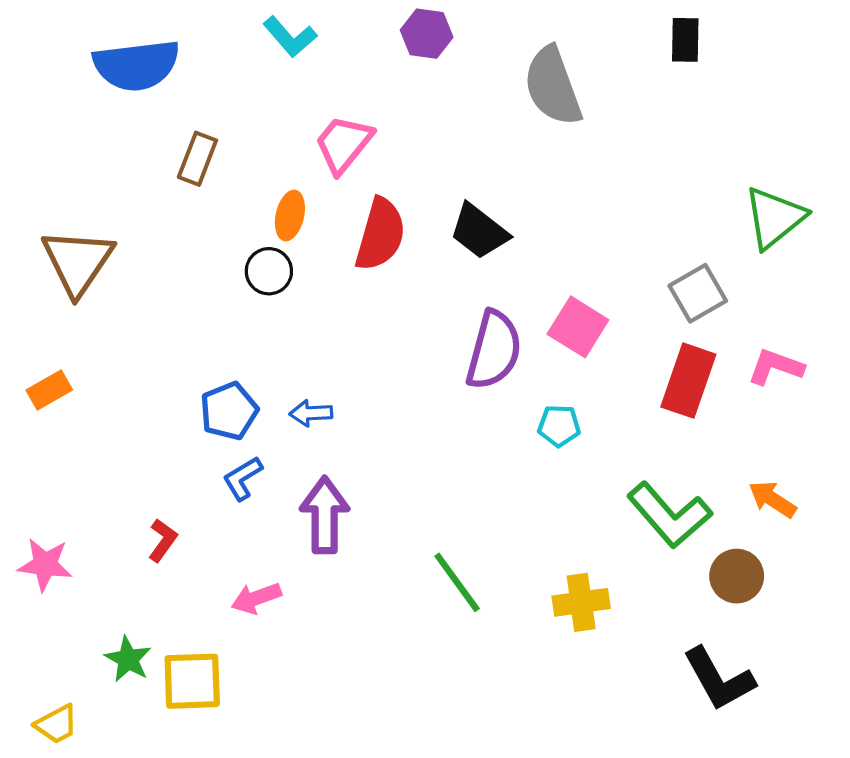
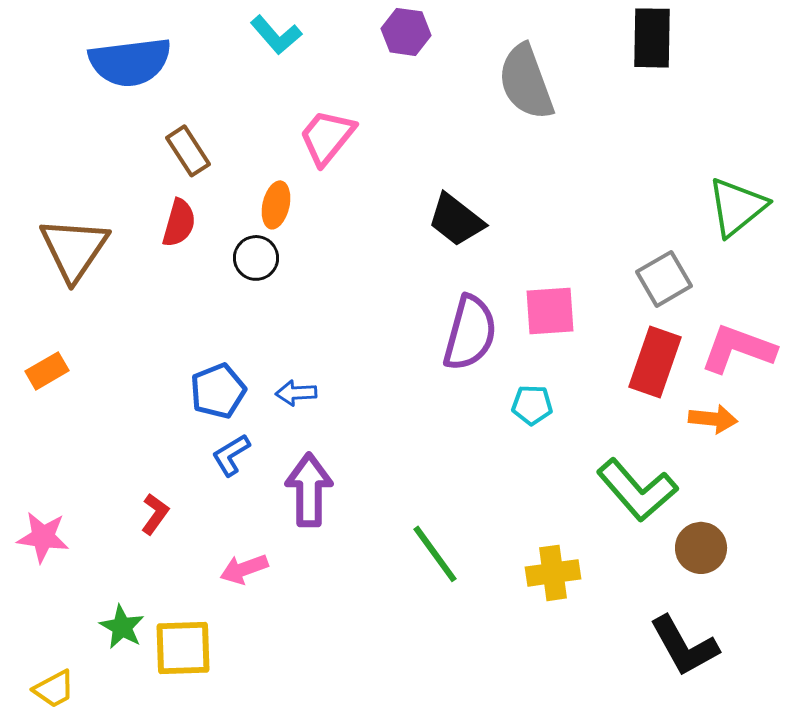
black rectangle: (685, 40) -> (652, 38), size x1.4
brown rectangle: (197, 159) -> (188, 151), turned -54
red semicircle: (380, 234) -> (179, 223), moved, size x0.7
pink square: (578, 327) -> (550, 311), turned -36
pink L-shape: (776, 367) -> (738, 349), size x1.4
orange arrow: (772, 499) -> (713, 419), moved, turned 153

